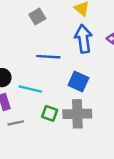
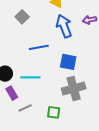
green square: (50, 113) -> (54, 112), moved

